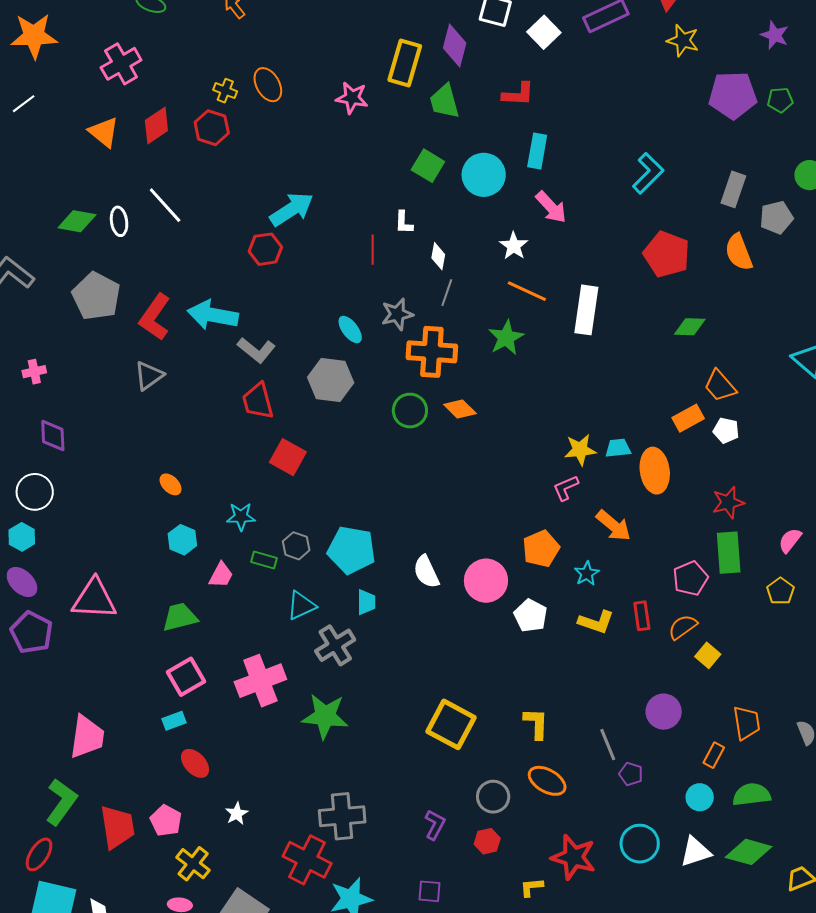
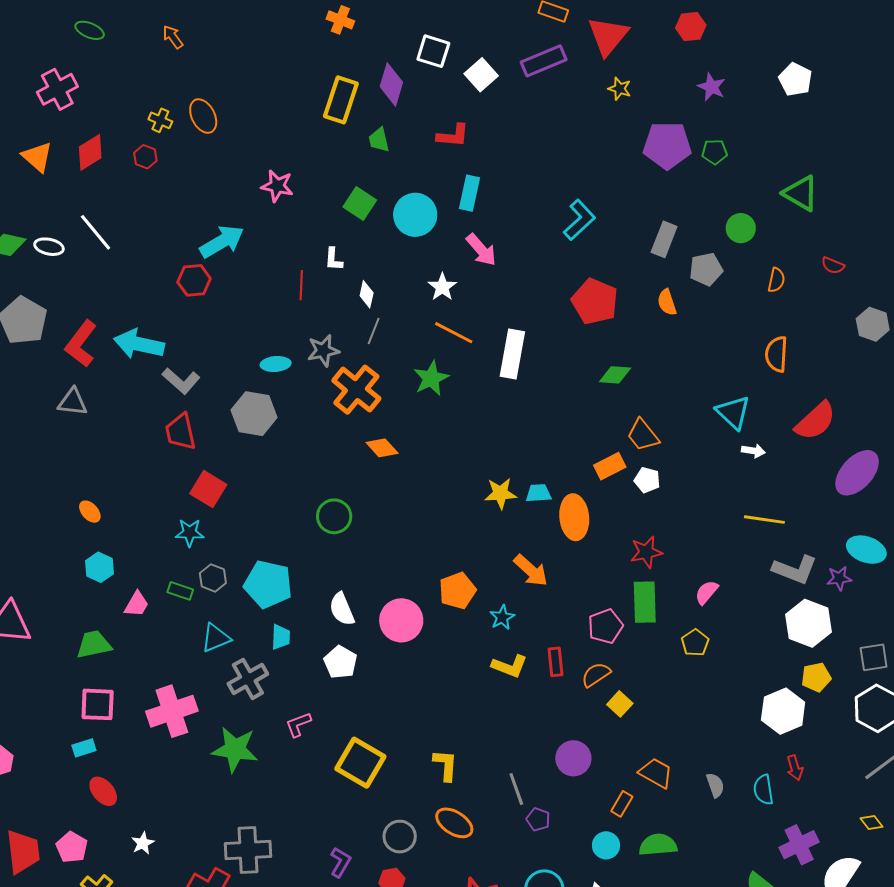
yellow star: (683, 41) -> (620, 89), size x0.7
pink star: (352, 98) -> (277, 186), moved
green trapezoid: (444, 101) -> (379, 140), size x0.7
red hexagon: (212, 128) -> (145, 157), size x0.7
white ellipse: (119, 221) -> (49, 247), turned -72
orange semicircle: (739, 252) -> (667, 302), size x0.7
cyan ellipse: (350, 329) -> (276, 364), turned -60
orange cross: (432, 352) -> (356, 390), turned 33
gray triangle: (149, 376) -> (73, 402), turned 40
green circle: (410, 411) -> (334, 516), moved
pink L-shape: (566, 488) -> (298, 724), moved
cyan star: (241, 517) -> (190, 533), moved
white pentagon: (531, 616) -> (340, 662), moved
pink square: (186, 677) -> (98, 704), turned 30
orange trapezoid: (747, 723) -> (656, 773), turned -54

